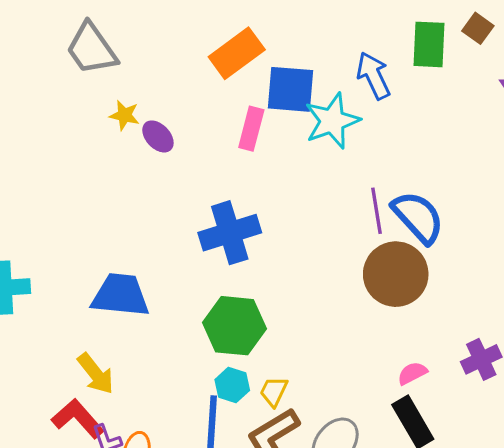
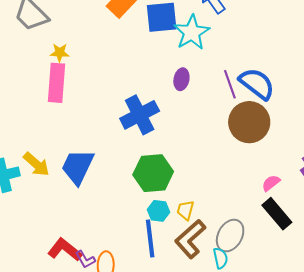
pink rectangle: (251, 129) -> (56, 83), moved, size x1.4
purple ellipse: (158, 136) -> (181, 79), moved, turned 65
blue trapezoid: (121, 295) -> (78, 167), turned -60
yellow arrow: (96, 374) -> (36, 164), moved

